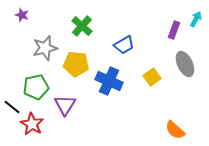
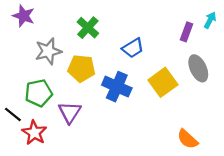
purple star: (22, 15) -> (24, 16), size x1.5
yellow square: (152, 77) -> (163, 82), size x1.5

